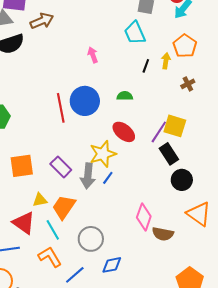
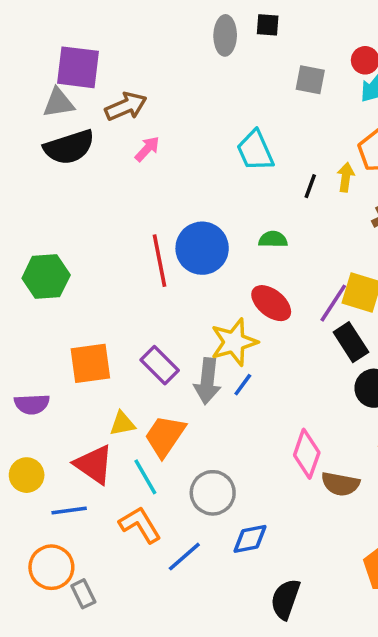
cyan trapezoid: (135, 33) -> (255, 151), moved
pink arrow: (93, 55) -> (147, 149), moved, turned 63

